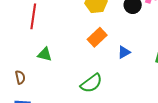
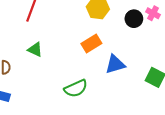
blue triangle: (124, 52) -> (115, 64), size x1.5

